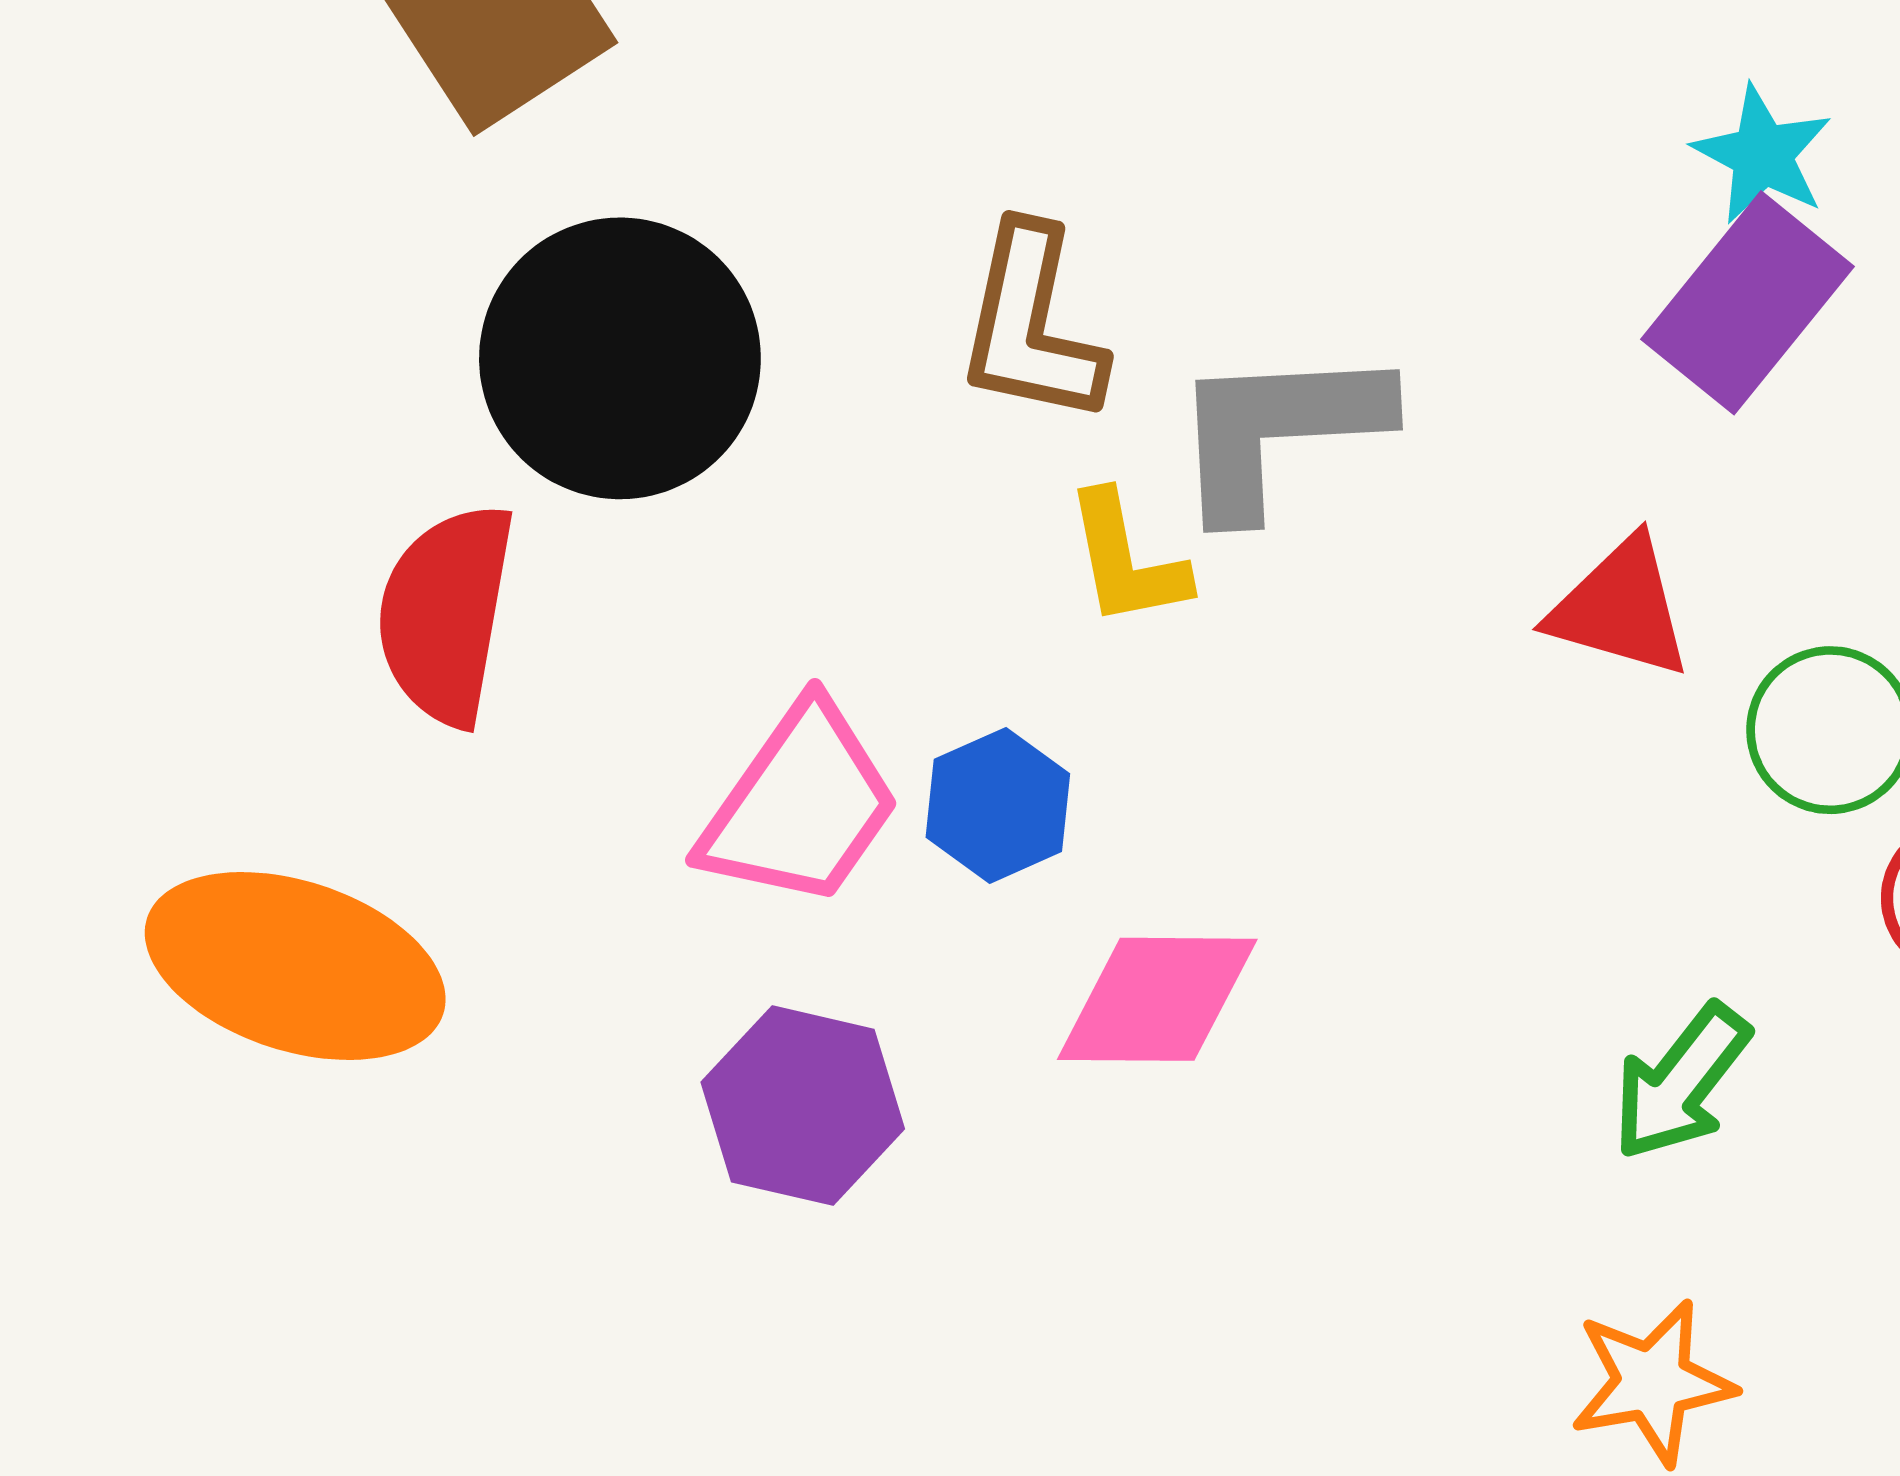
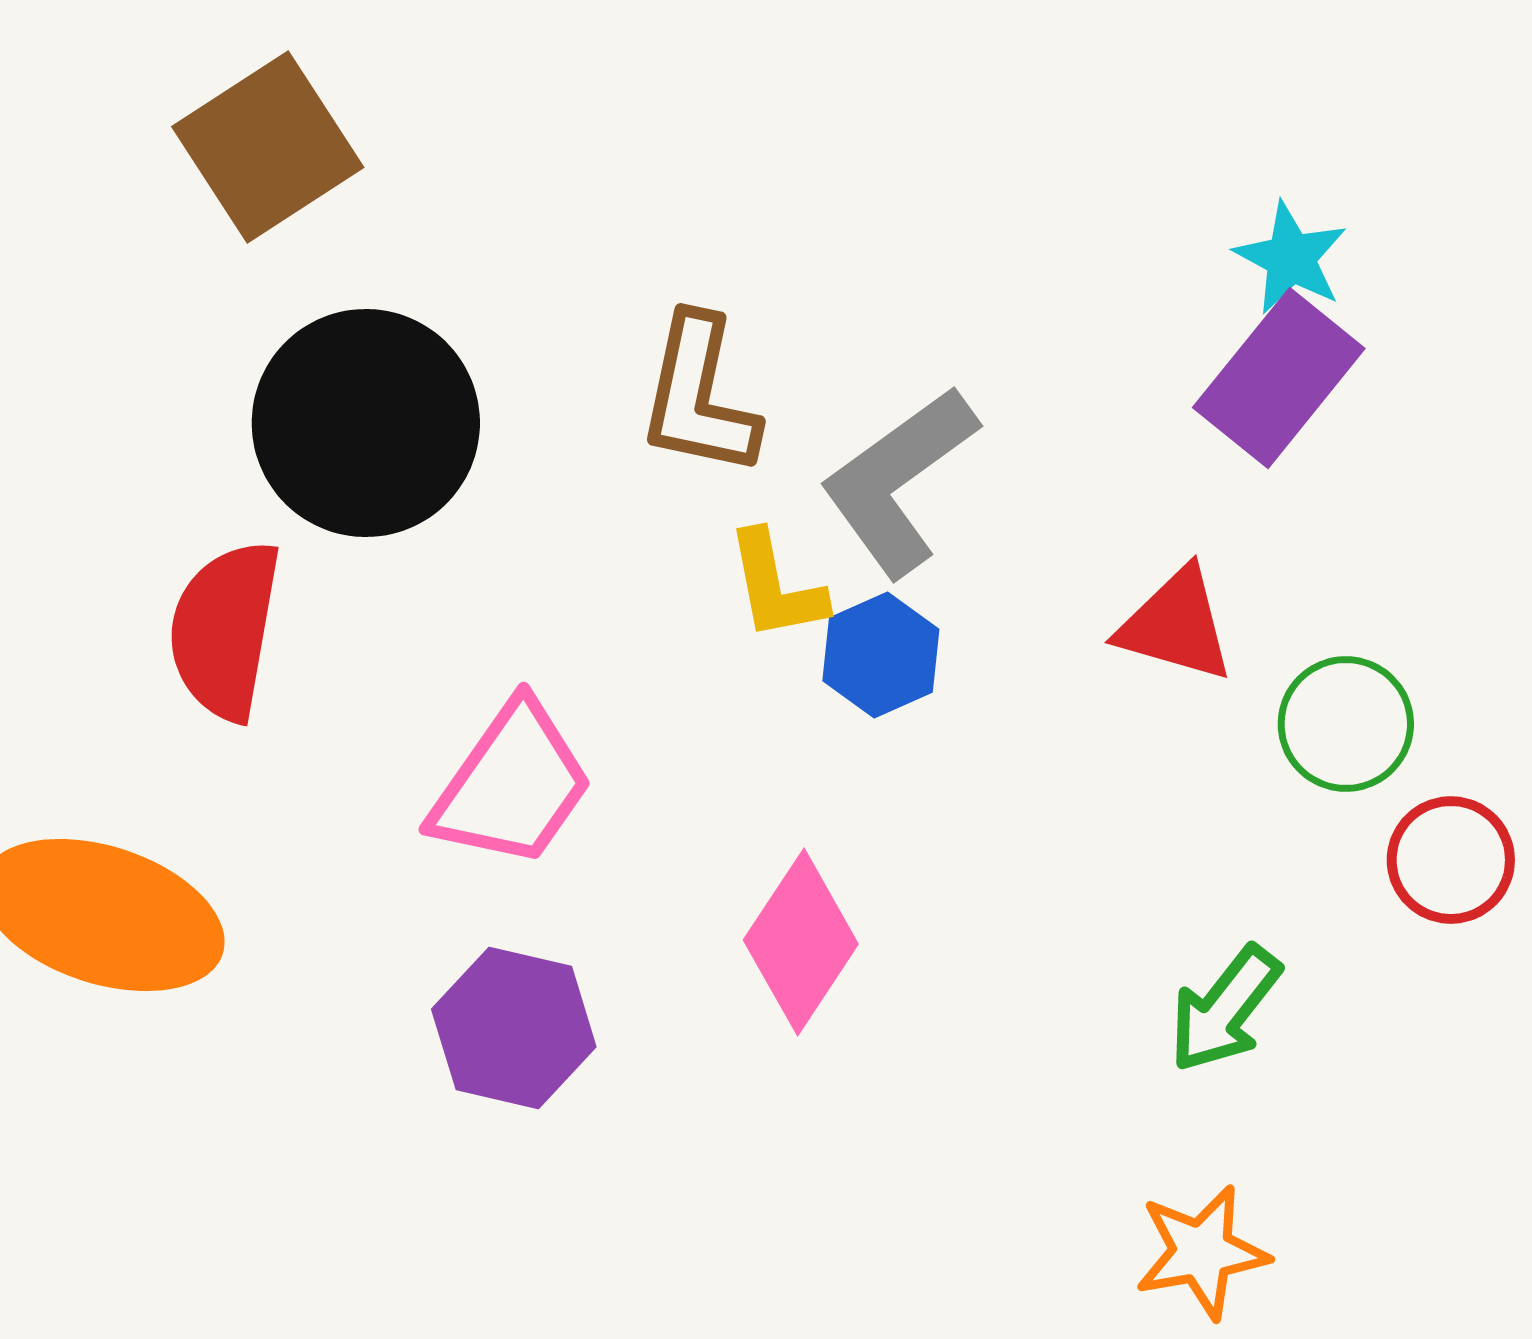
gray L-shape: (1278, 430) -> (899, 481), turned -33
blue hexagon: (998, 805) -> (881, 655), moved
pink diamond: (1157, 999) -> (801, 942), turned -57

